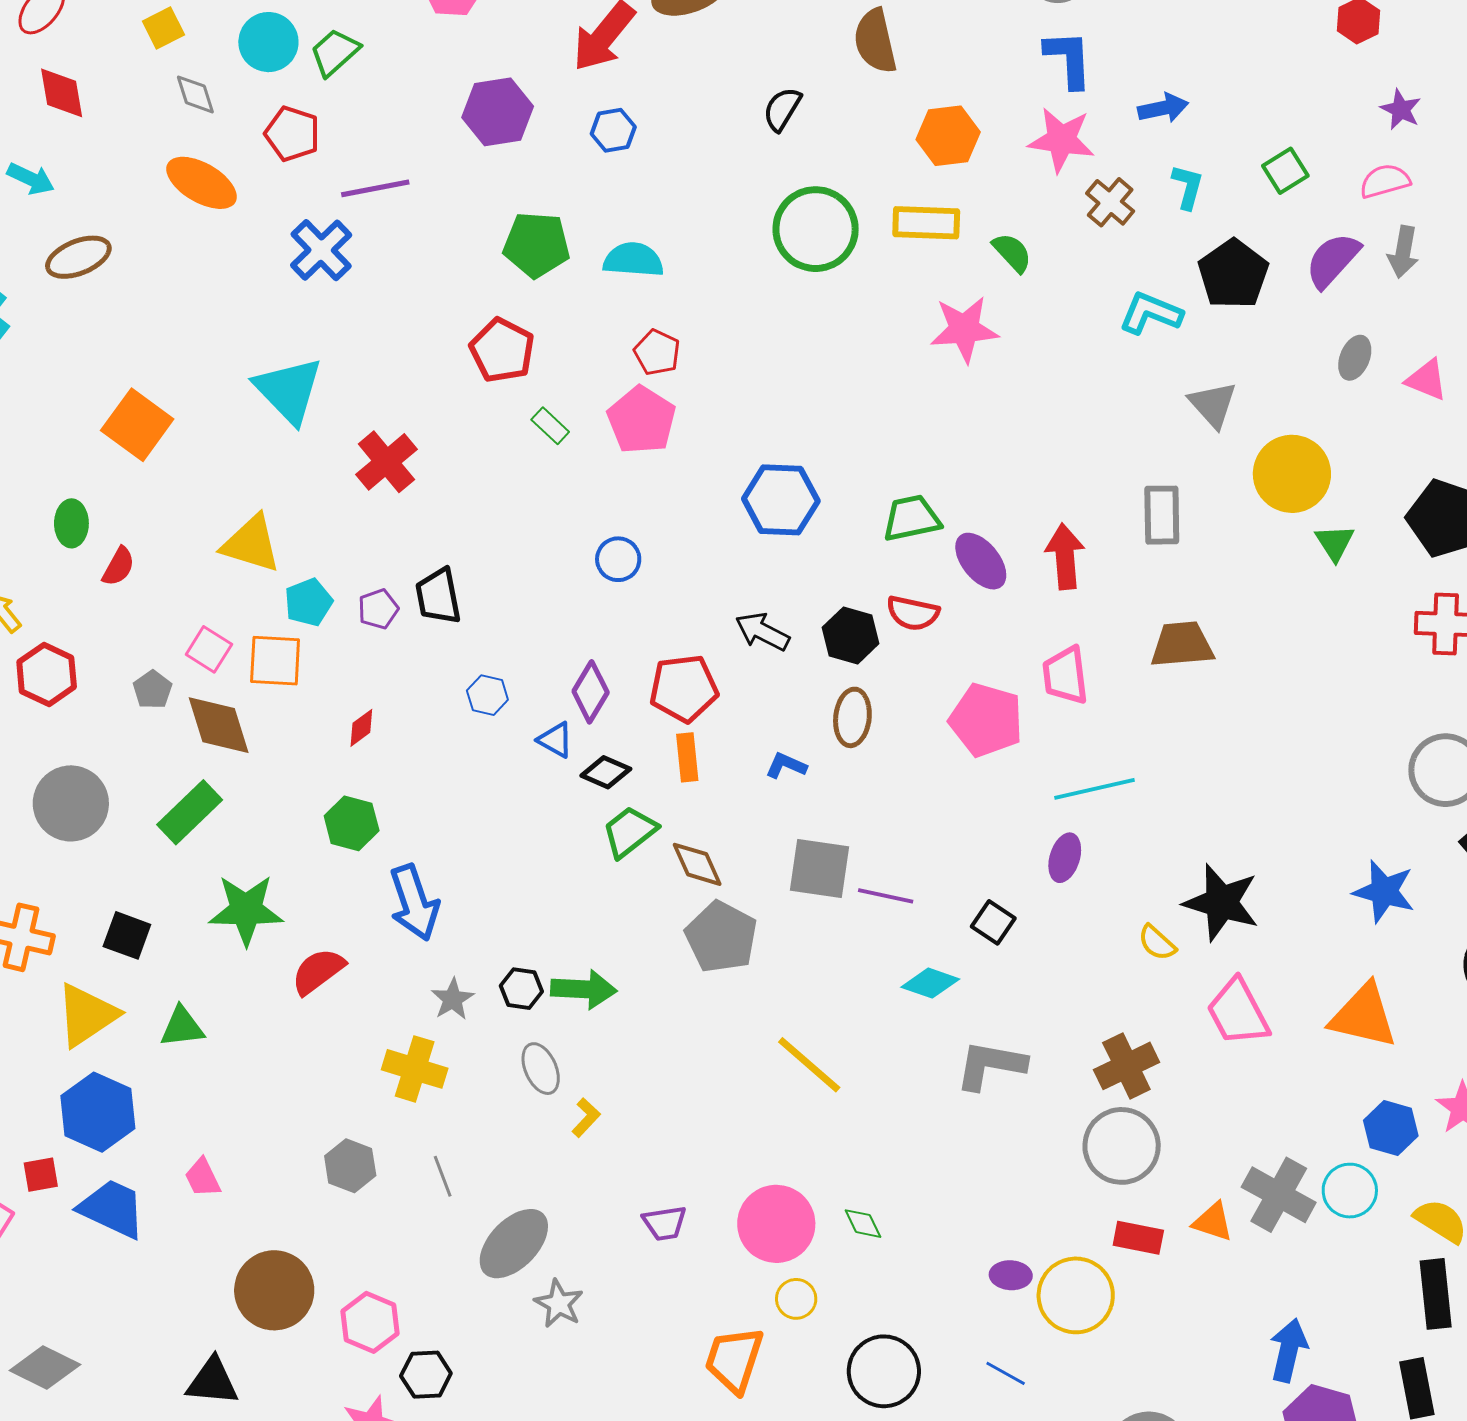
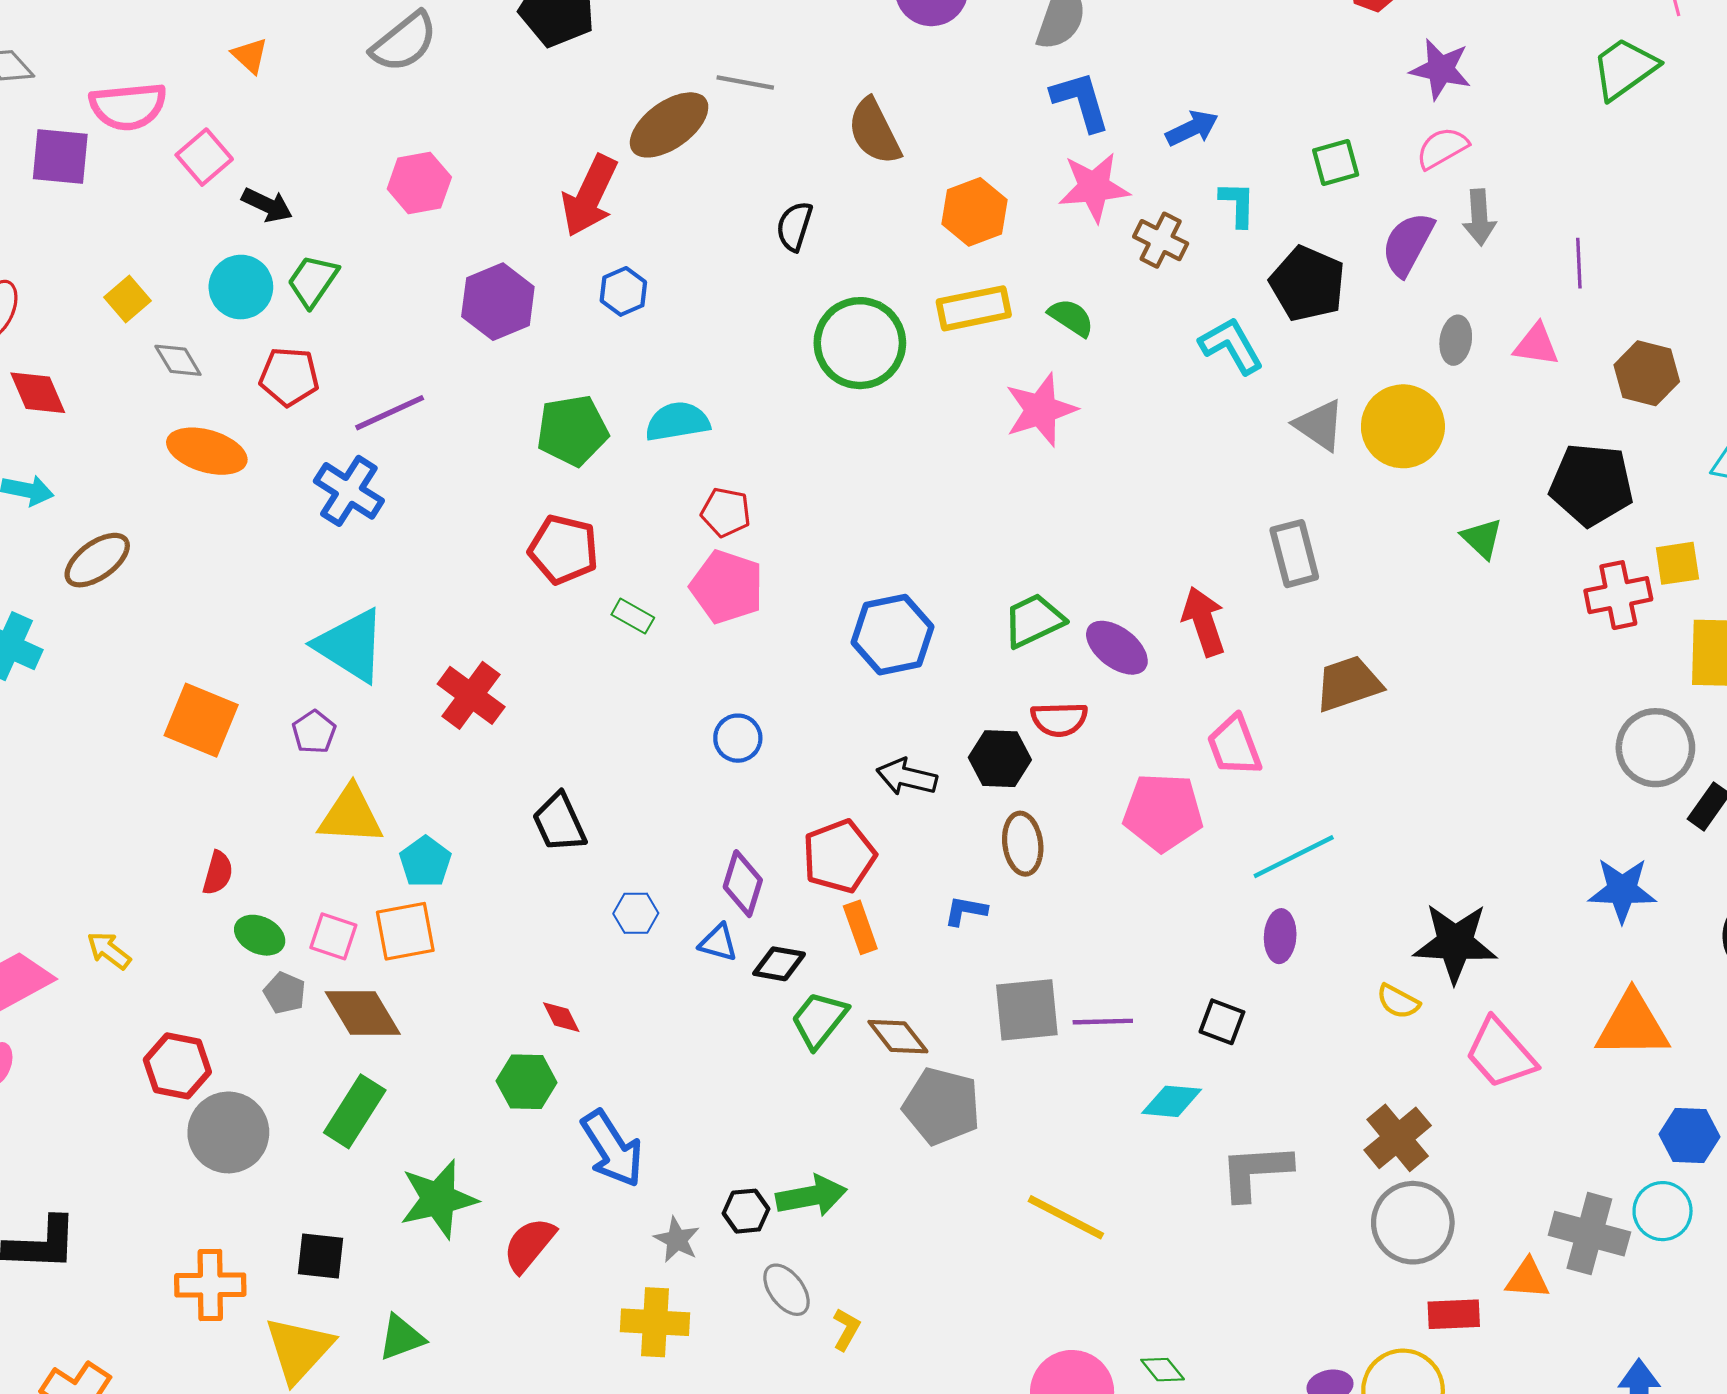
purple star: (1401, 110) -> (1441, 69), size x1.4
green square: (1285, 171) -> (1336, 163), turned 30
cyan L-shape: (1151, 313) -> (1231, 346), turned 52
yellow circle: (1292, 474) -> (1403, 426), moved
green ellipse: (71, 523) -> (260, 935), moved, turned -51
purple pentagon: (378, 609) -> (314, 732), moved
red hexagon: (47, 674) -> (177, 1066), moved
red diamond: (361, 728) -> (561, 1017), moved, turned -66

